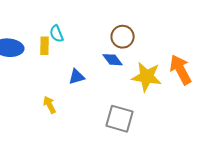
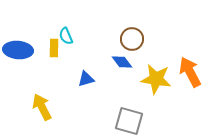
yellow arrow: (50, 105) -> (42, 107), moved, size x1.5

